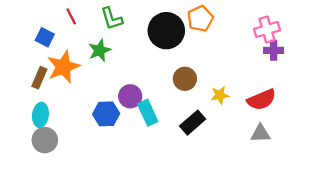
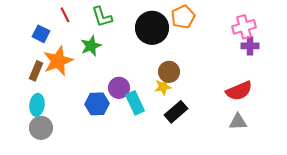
yellow star: (220, 95) -> (163, 87), moved

